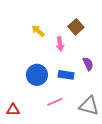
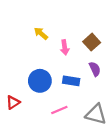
brown square: (76, 27) -> (92, 42), moved
red triangle: (13, 110) -> (13, 102), moved, turned -32

